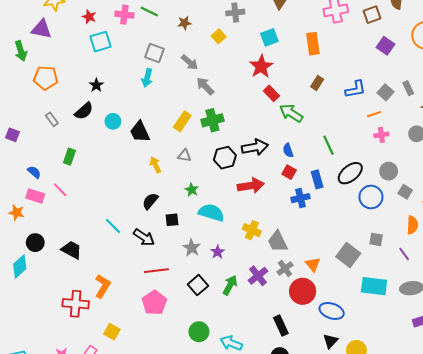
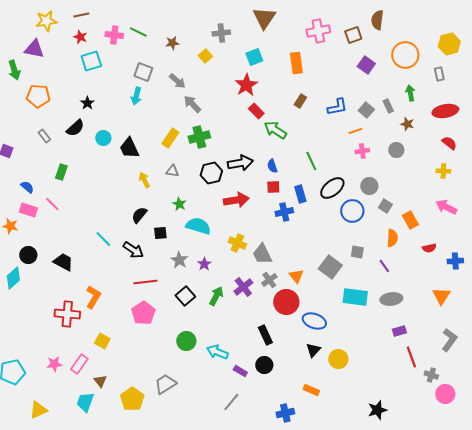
red square: (289, 172) -> (273, 187), turned -32

